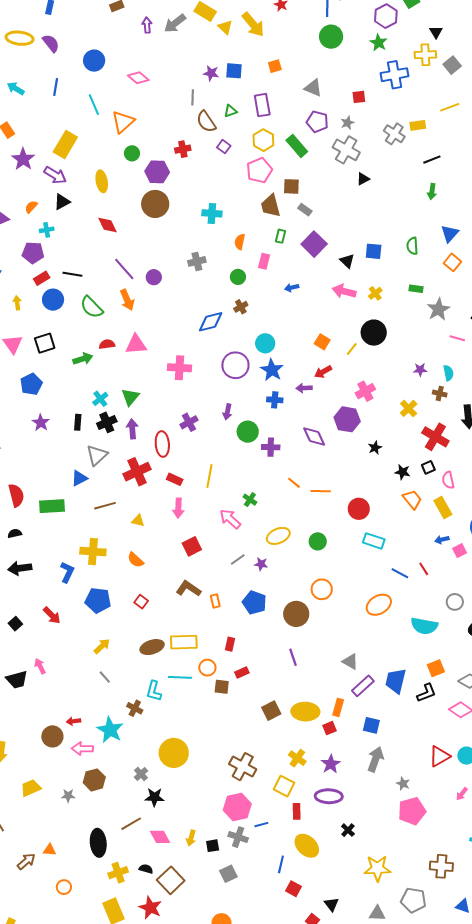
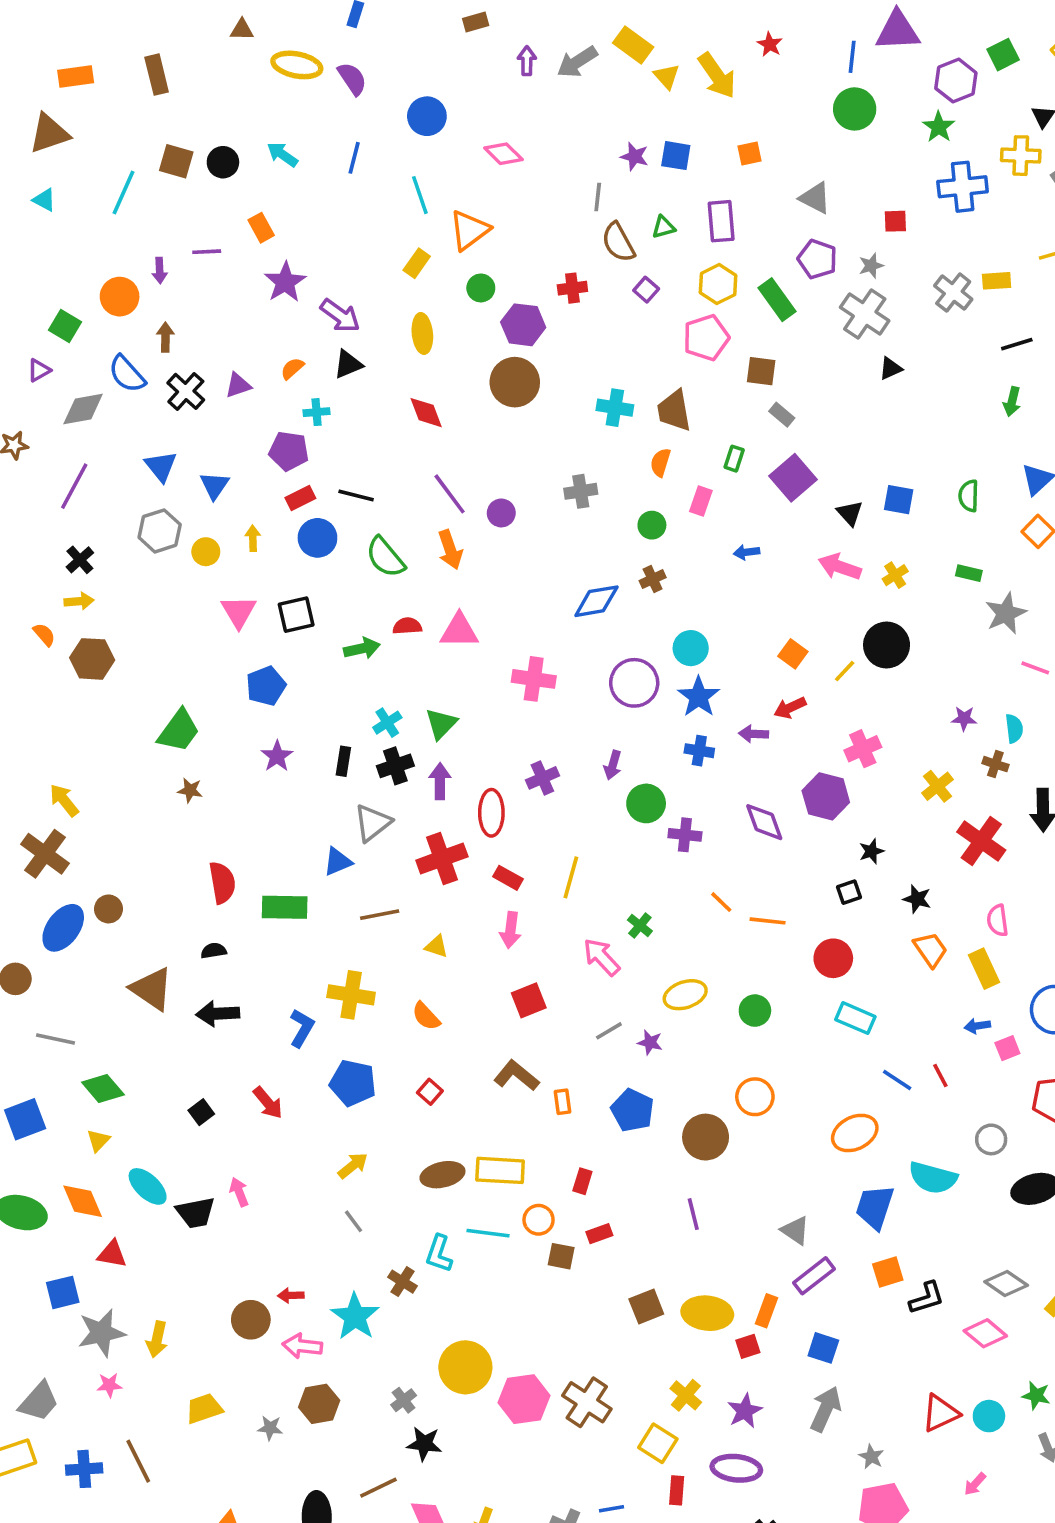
yellow rectangle: (65, 145) -> (417, 263), moved, size x0.6
brown trapezoid: (271, 206) -> (674, 411), moved
black square: (428, 467) -> (849, 892), moved
orange square: (436, 668) -> (888, 1272), moved
blue trapezoid: (396, 681) -> (875, 1207), moved
pink hexagon: (237, 807) -> (524, 1399), moved

